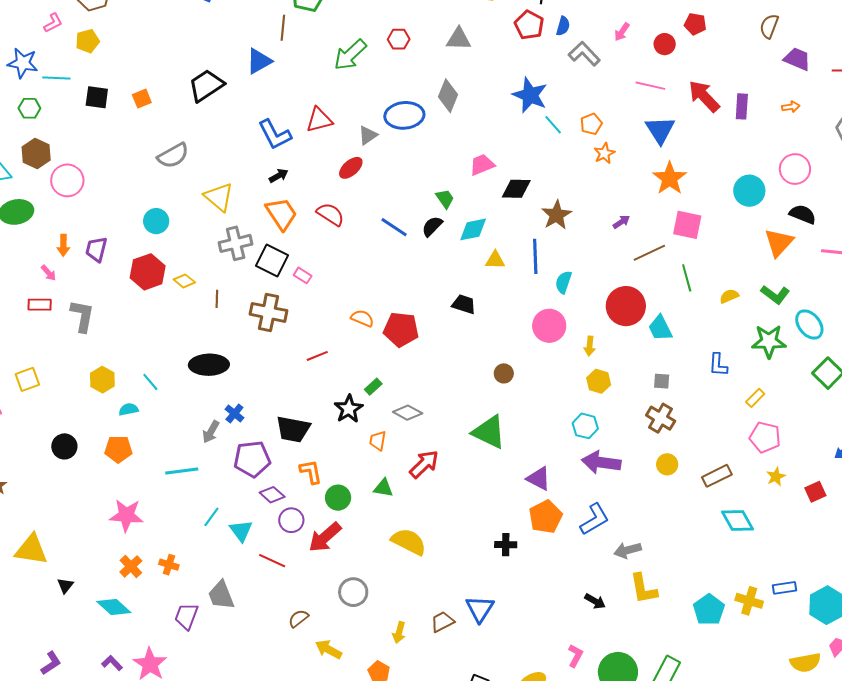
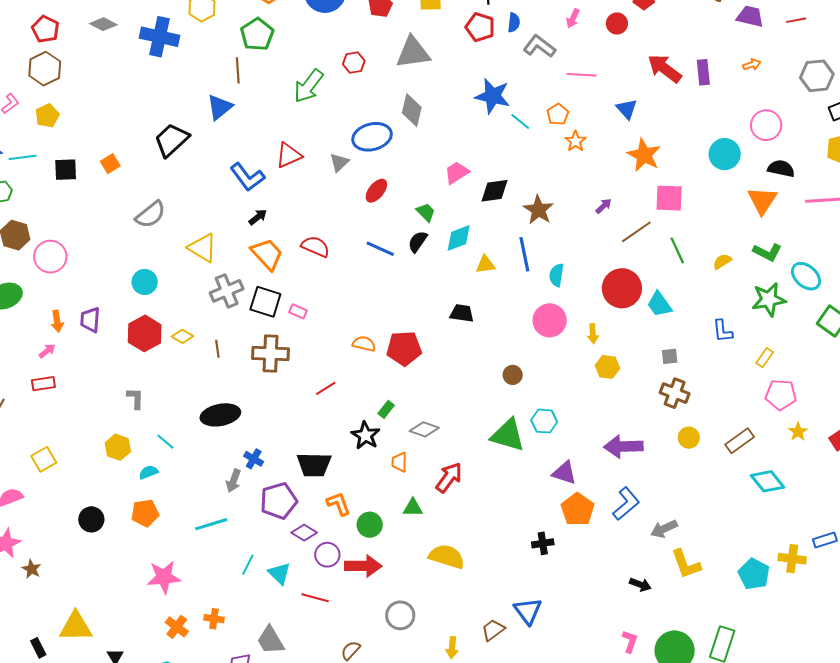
gray triangle: (459, 39) -> (413, 52), size x1.4
pink line: (650, 86) -> (582, 75), moved
blue triangle: (660, 130) -> (627, 109), size x0.7
red ellipse: (351, 168) -> (376, 191), moved
pink arrow: (49, 273) -> (47, 351), turned -78
gray L-shape: (82, 316) -> (135, 398), moved, size x0.7
cyan hexagon: (585, 426) -> (544, 421), moved
red arrow: (325, 537) -> (363, 566), turned -129

